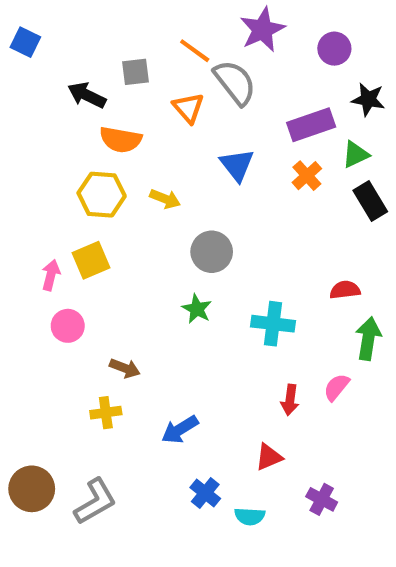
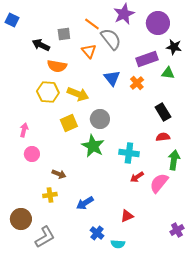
purple circle: (334, 49) -> (158, 23), size x1.5
green triangle: (356, 154) -> (168, 73), turned 32
orange cross: (307, 176) -> (137, 83), moved
yellow arrow: (165, 199) -> (78, 94), size x1.5
black rectangle: (370, 201) -> (163, 112), moved
yellow square: (91, 260) -> (69, 123), moved
green star: (197, 309) -> (93, 146), size x1.6
pink semicircle: (336, 387) -> (159, 183), size x1.5
red arrow: (290, 400) -> (137, 177), moved, turned 48
brown circle: (32, 489) -> (21, 219), moved
purple cross: (322, 499) -> (177, 230), moved, turned 32

